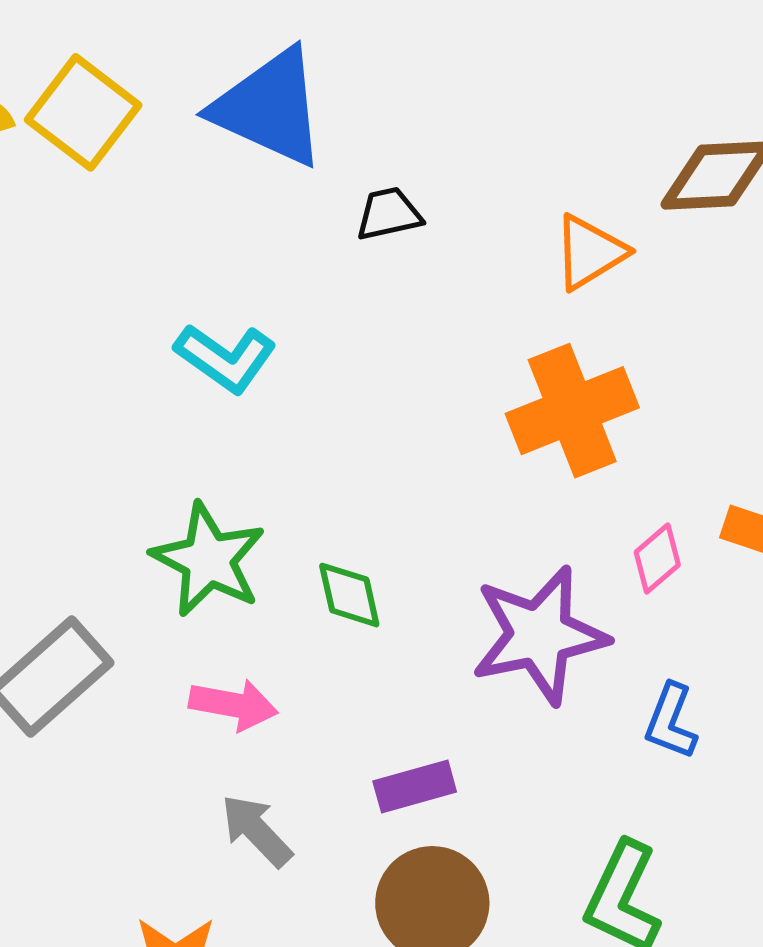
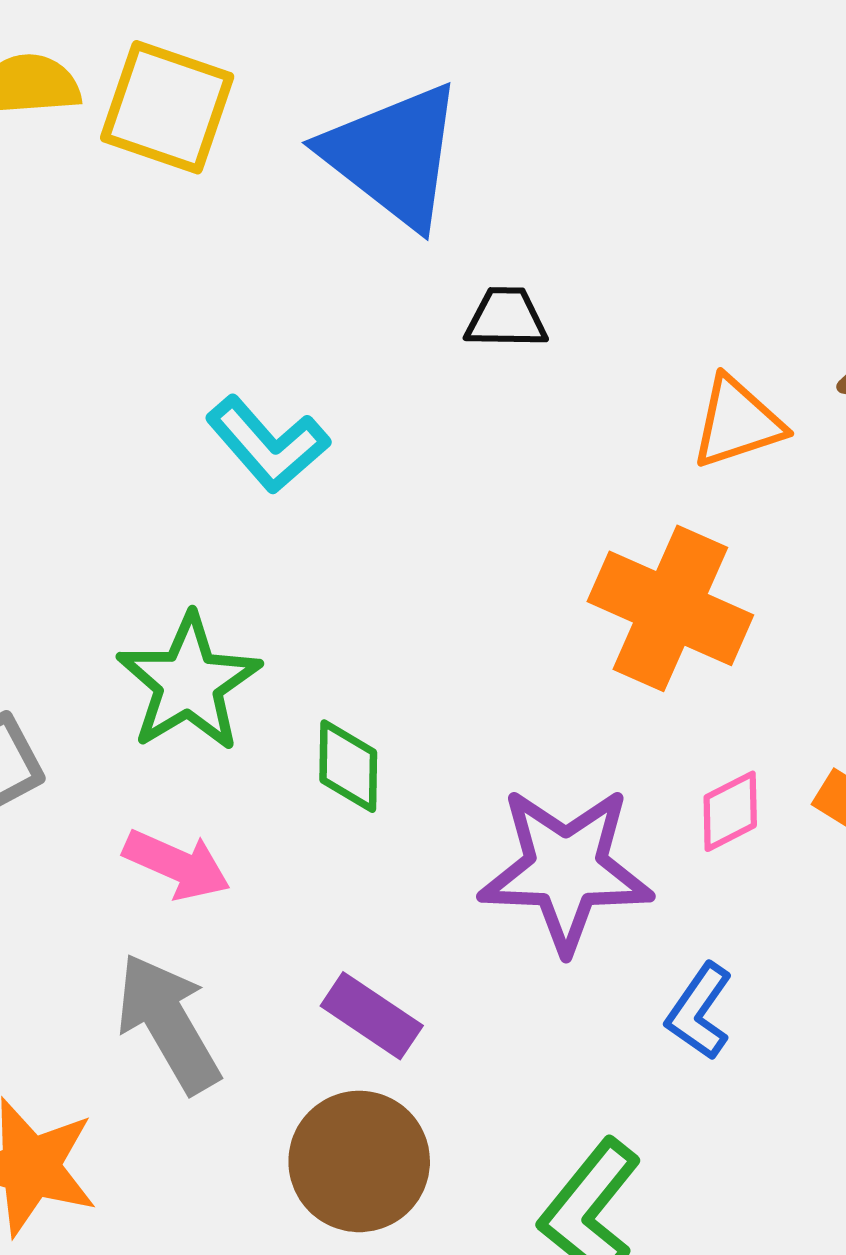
yellow square: (83, 112) -> (167, 107), turned -32
orange cross: (572, 411) -> (670, 608), turned 32
purple rectangle: (415, 786) -> (372, 1016), turned 36
gray arrow: (256, 831) -> (168, 1023), size x1.4

